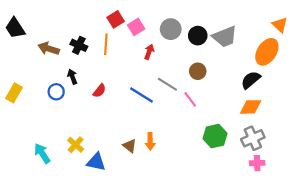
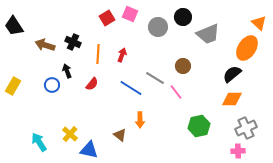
pink square: (136, 27) -> (130, 14), moved, turned -35
black circle: (198, 36) -> (183, 17), moved
orange line: (106, 44) -> (98, 54), moved
red arrow: (149, 52) -> (122, 55), moved
gray cross: (253, 138) -> (246, 128), moved
orange arrow: (150, 141) -> (140, 120), moved

